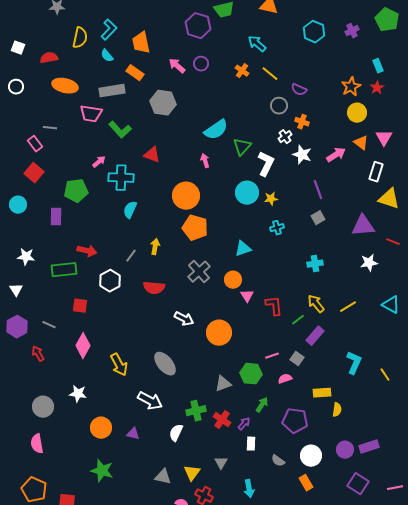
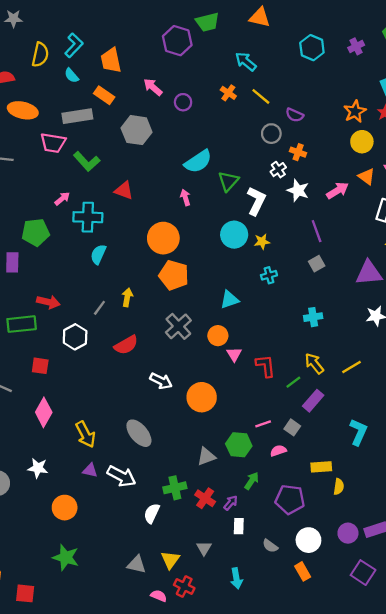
purple circle: (201, 64) -> (183, 102), moved
red semicircle: (154, 288) -> (126, 345), turned -35
purple triangle: (133, 434) -> (90, 470), moved

